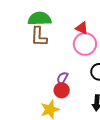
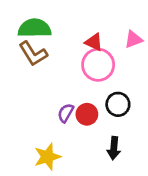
brown L-shape: (39, 37) -> (33, 54), turned -35
red circle: (62, 90) -> (87, 114), moved

